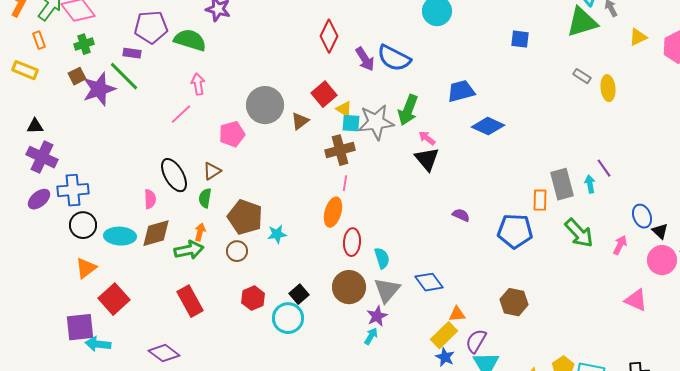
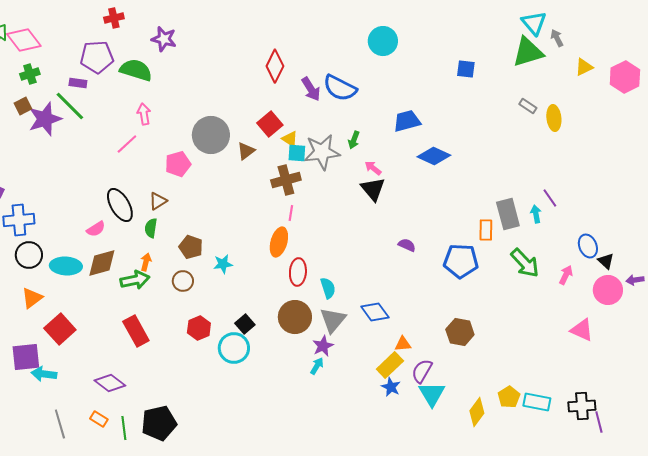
green arrow: (408, 110) -> (354, 140), size x0.6
pink semicircle: (150, 199) -> (96, 229), turned 60
brown pentagon: (245, 217) -> (191, 247), size x0.7

